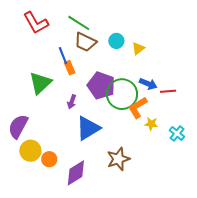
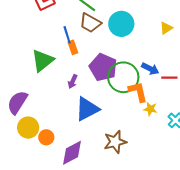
cyan circle: (116, 41) -> (121, 24), size x1.6
yellow triangle: (138, 48) -> (166, 28), moved
orange L-shape: (138, 107) -> (138, 92), turned 105

